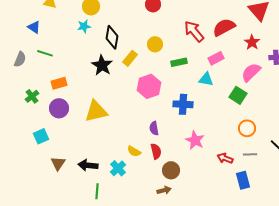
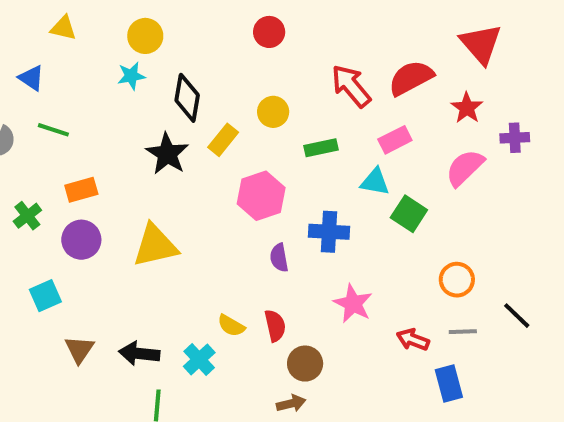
green square: (238, 95) -> (409, 214), moved
purple semicircle: (154, 128) -> (279, 258), moved

